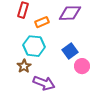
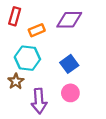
pink circle: (82, 66) -> (70, 93), moved
purple arrow: (44, 83) -> (39, 101), turned 65

